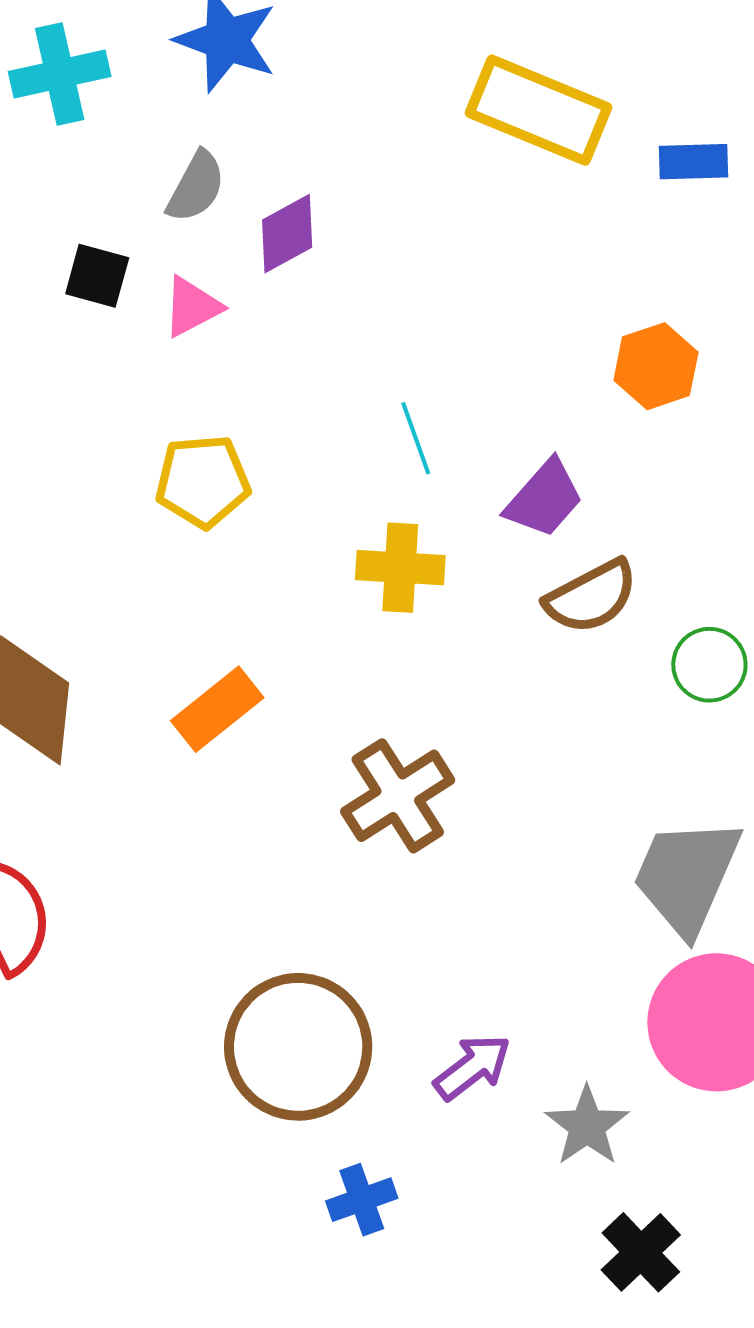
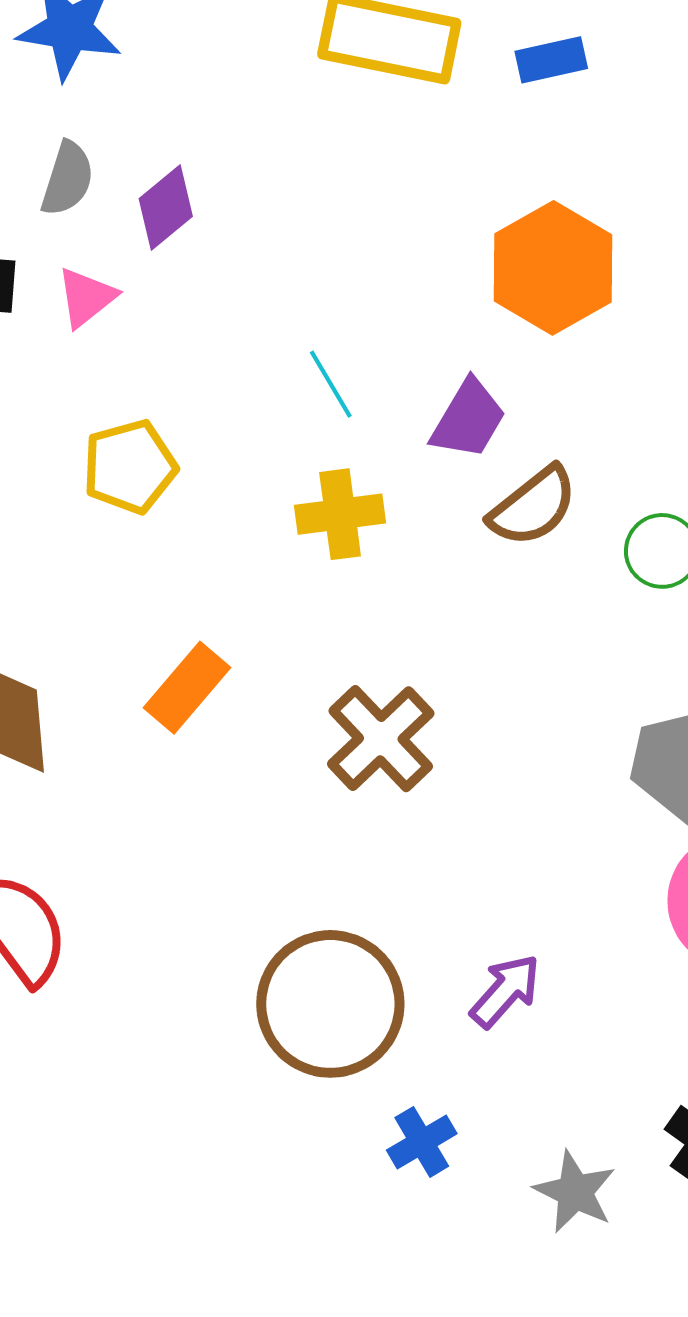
orange hexagon: (656, 366) -> (553, 268), size x1.5
gray star: (587, 1126) -> (575, 1192), moved

